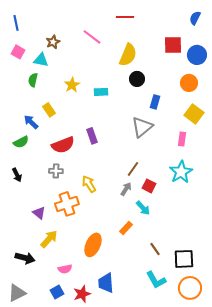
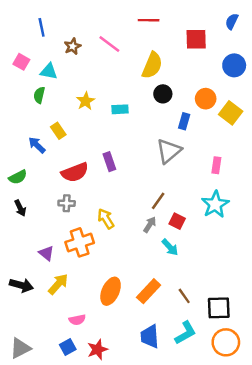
blue line: (16, 23) -> (42, 27), moved
brown star: (53, 42) -> (73, 46), moved
red square: (173, 45) -> (196, 39), moved
orange circle: (189, 83) -> (206, 99), moved
yellow square: (194, 114) -> (231, 113), moved
green semicircle: (21, 142) -> (18, 177), moved
orange rectangle: (126, 228) -> (149, 291), moved, size x1.5
black arrow: (25, 258) -> (21, 285), moved
cyan L-shape: (156, 280) -> (185, 333), turned -90
blue trapezoid: (106, 283) -> (150, 336), moved

